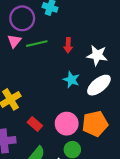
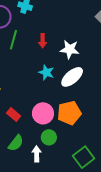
green line: (37, 44) -> (13, 40), turned -60

